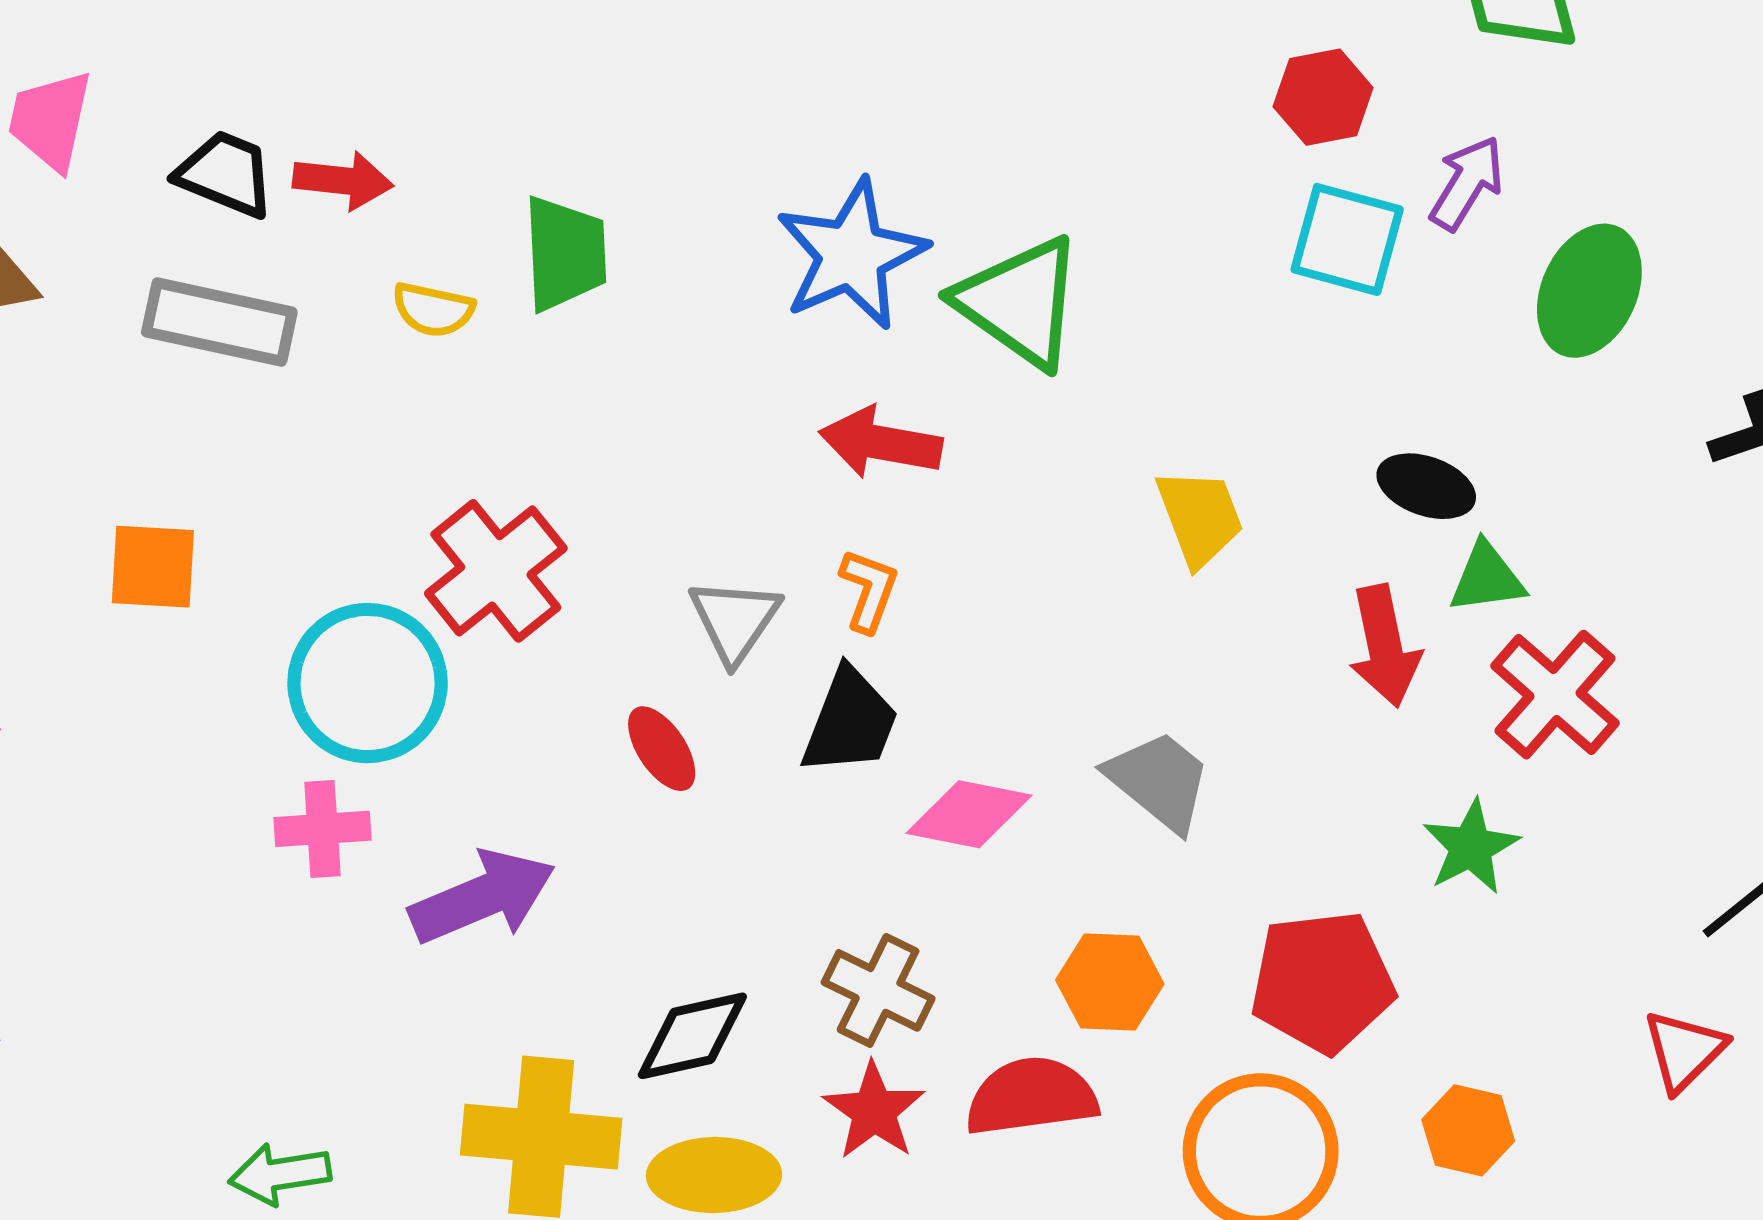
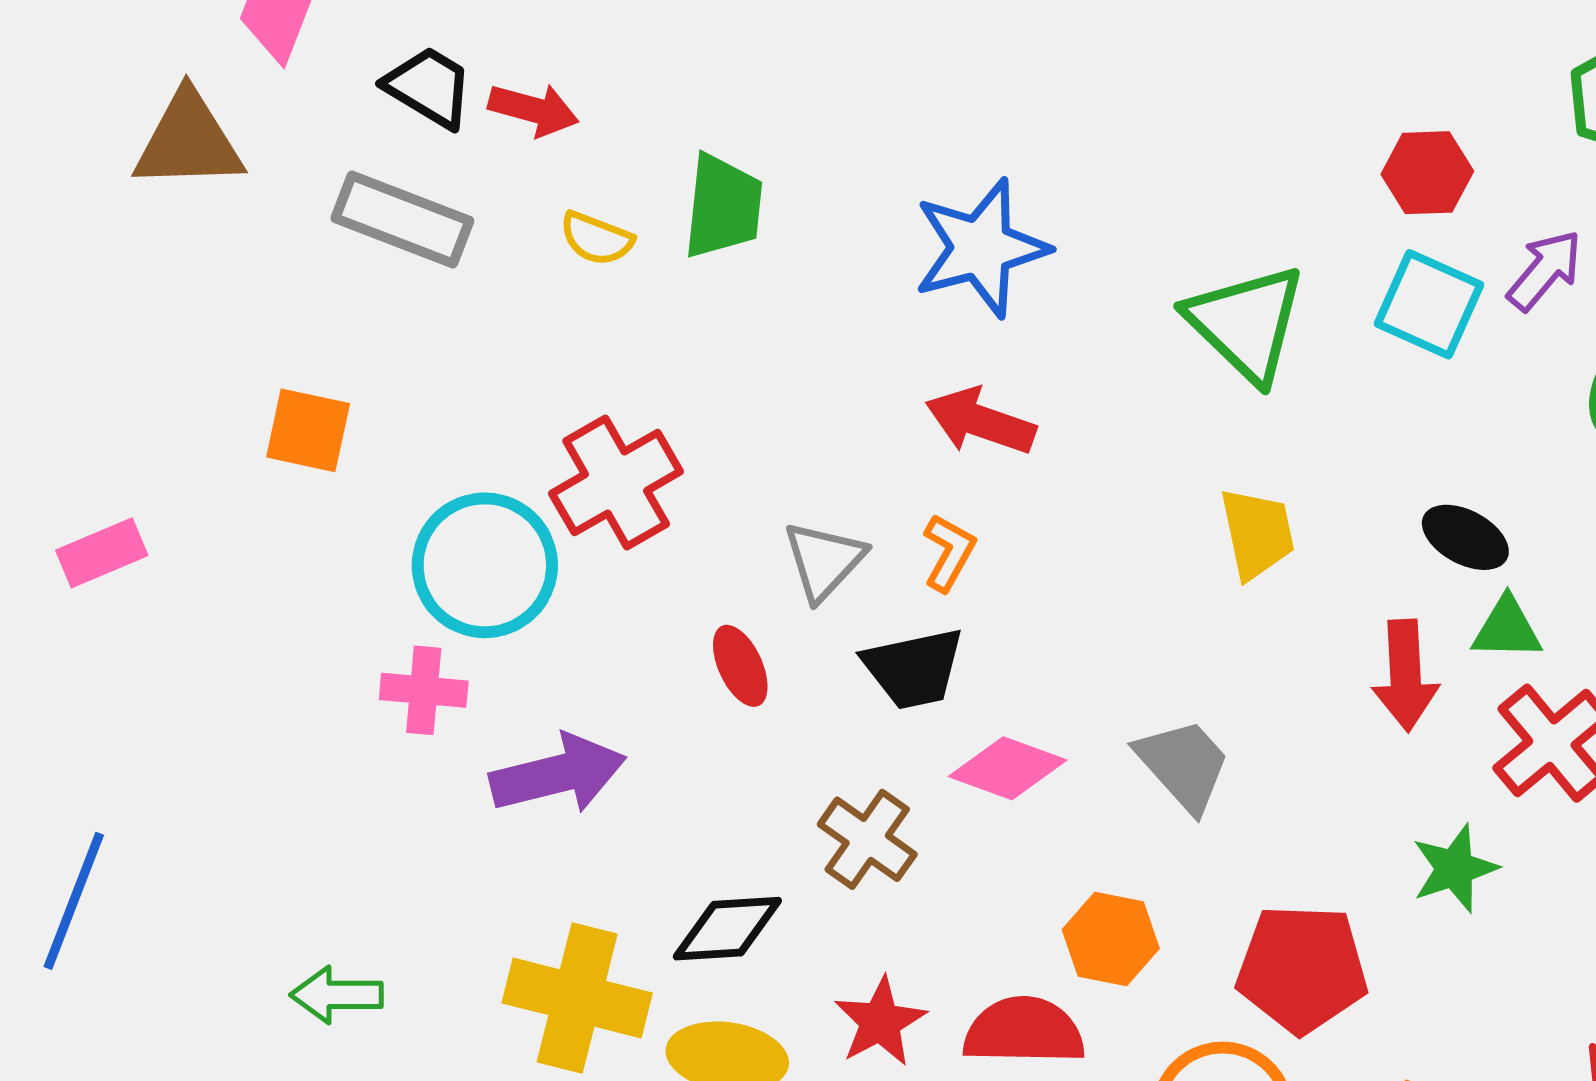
green triangle: (1020, 302) -> (1246, 323), moved
black trapezoid: (850, 722) -> (914, 668), turned 48
brown cross: (878, 990) -> (867, 839), moved

